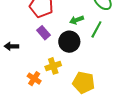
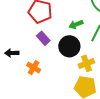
yellow cross: (53, 66) -> (86, 63), moved
orange cross: (34, 79) -> (34, 68), moved

